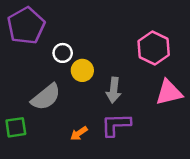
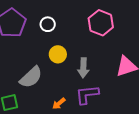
pink hexagon: (154, 48) -> (101, 23), moved
white circle: (63, 53) -> (48, 24), moved

